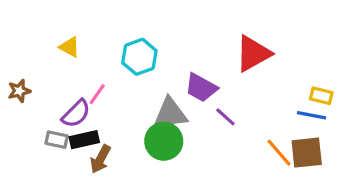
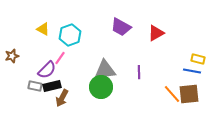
red triangle: (253, 54) -> (156, 33), size x0.7
cyan hexagon: (139, 57) -> (70, 35), moved
purple trapezoid: (201, 88) -> (121, 27), moved
purple line: (225, 117) -> (139, 72), turned 48

